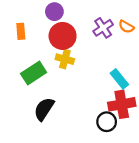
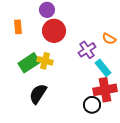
orange semicircle: (126, 27) -> (109, 39), moved
purple cross: (103, 28) -> (87, 50), moved
yellow cross: (65, 59) -> (45, 61), moved

